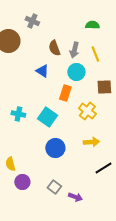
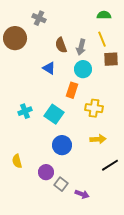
green semicircle: (92, 25) -> (104, 15), moved
yellow line: (95, 54) -> (102, 39), moved
brown square: (104, 87) -> (111, 59), moved
yellow cross: (87, 111) -> (94, 108), turned -30
cyan cross: (18, 114) -> (25, 111), turned -32
purple circle: (22, 182) -> (46, 172), moved

